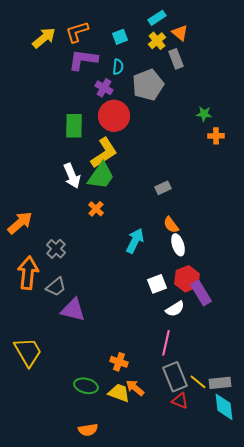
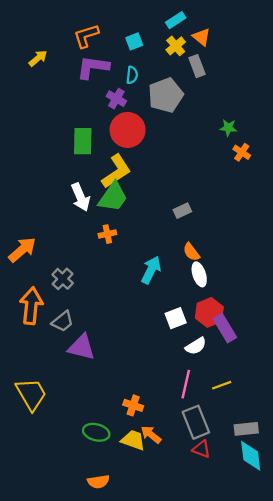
yellow arrow: (44, 38) -> (38, 58), moved, size x0.7
orange cross: (216, 136) -> (242, 152), turned 35
orange cross: (96, 209) -> (107, 234), turned 35
yellow line: (198, 382) -> (222, 385), moved, turned -60

